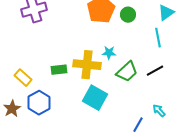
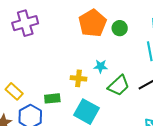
yellow cross: (87, 65) -> (78, 78), size x0.6
green rectangle: (59, 70) -> (52, 98), moved

